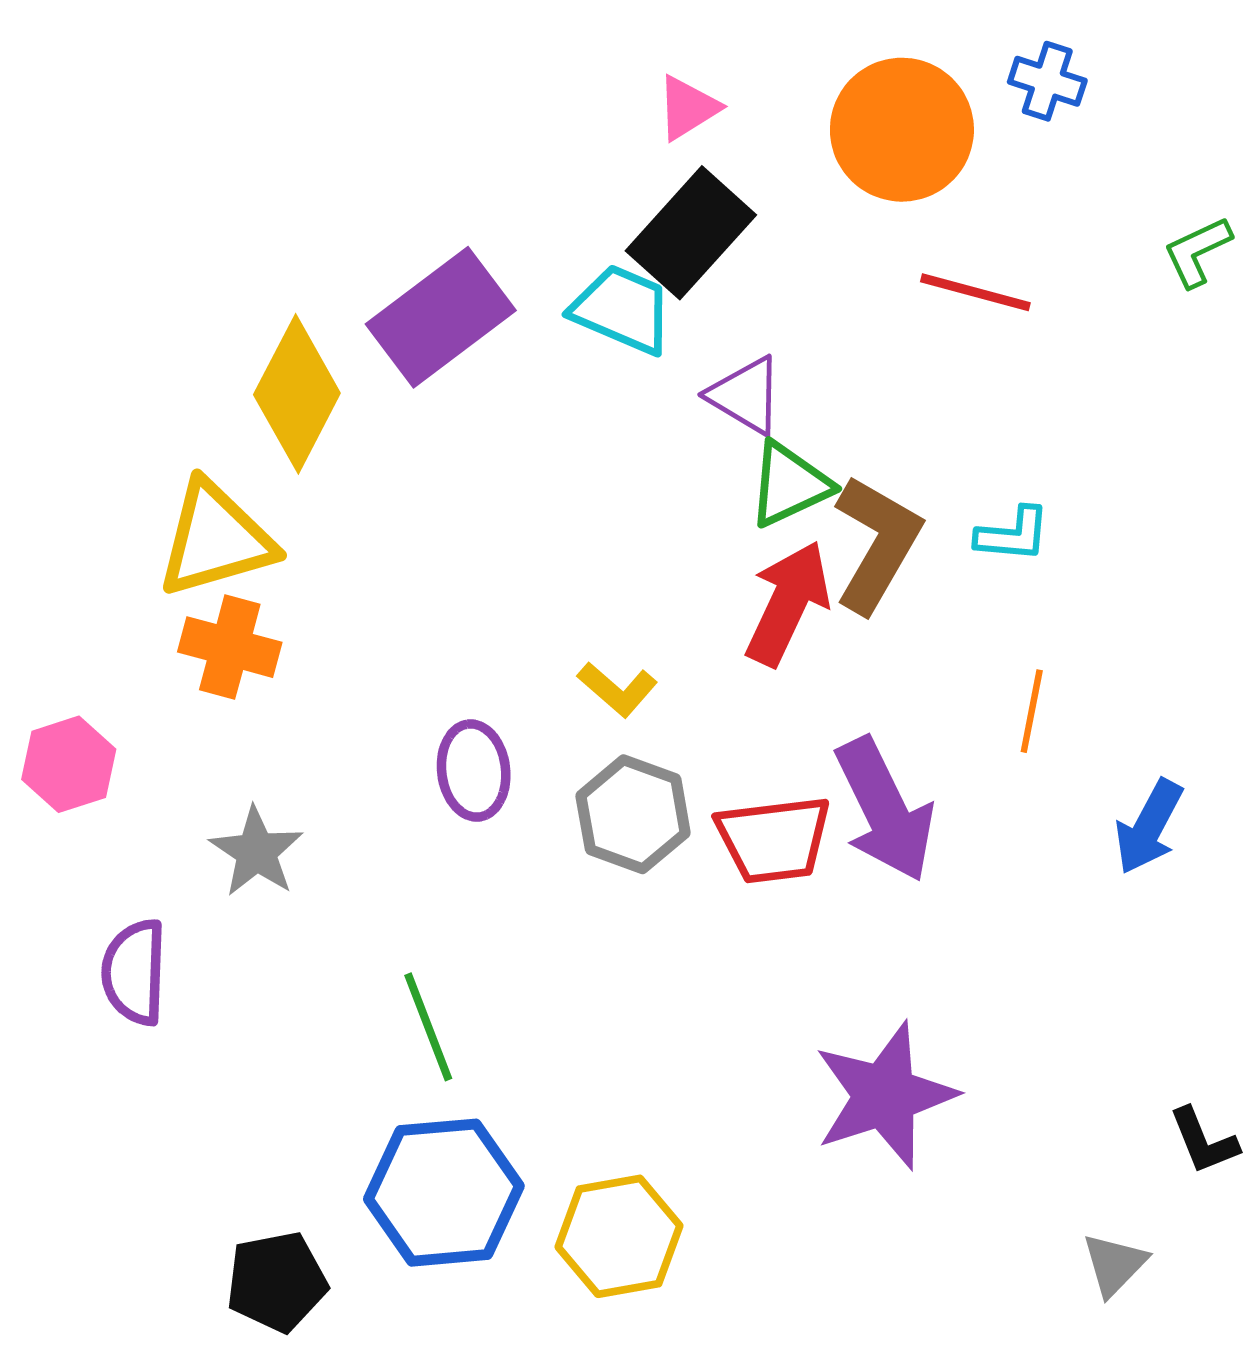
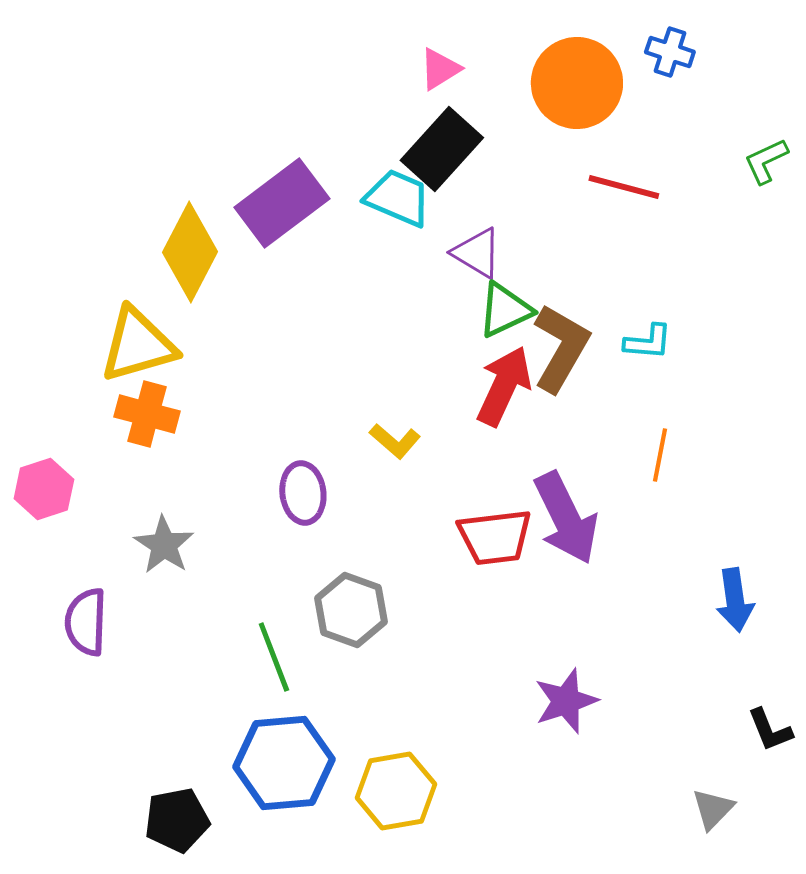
gray hexagon: (633, 814) -> (351, 610), moved
blue arrow: (1149, 827) -> (735, 600), moved, turned -36
purple star: (885, 1096) -> (566, 701), size x0.7

